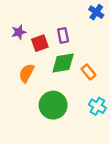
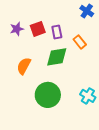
red square: (40, 43) -> (38, 29), moved
orange rectangle: (89, 72) -> (80, 42), moved

